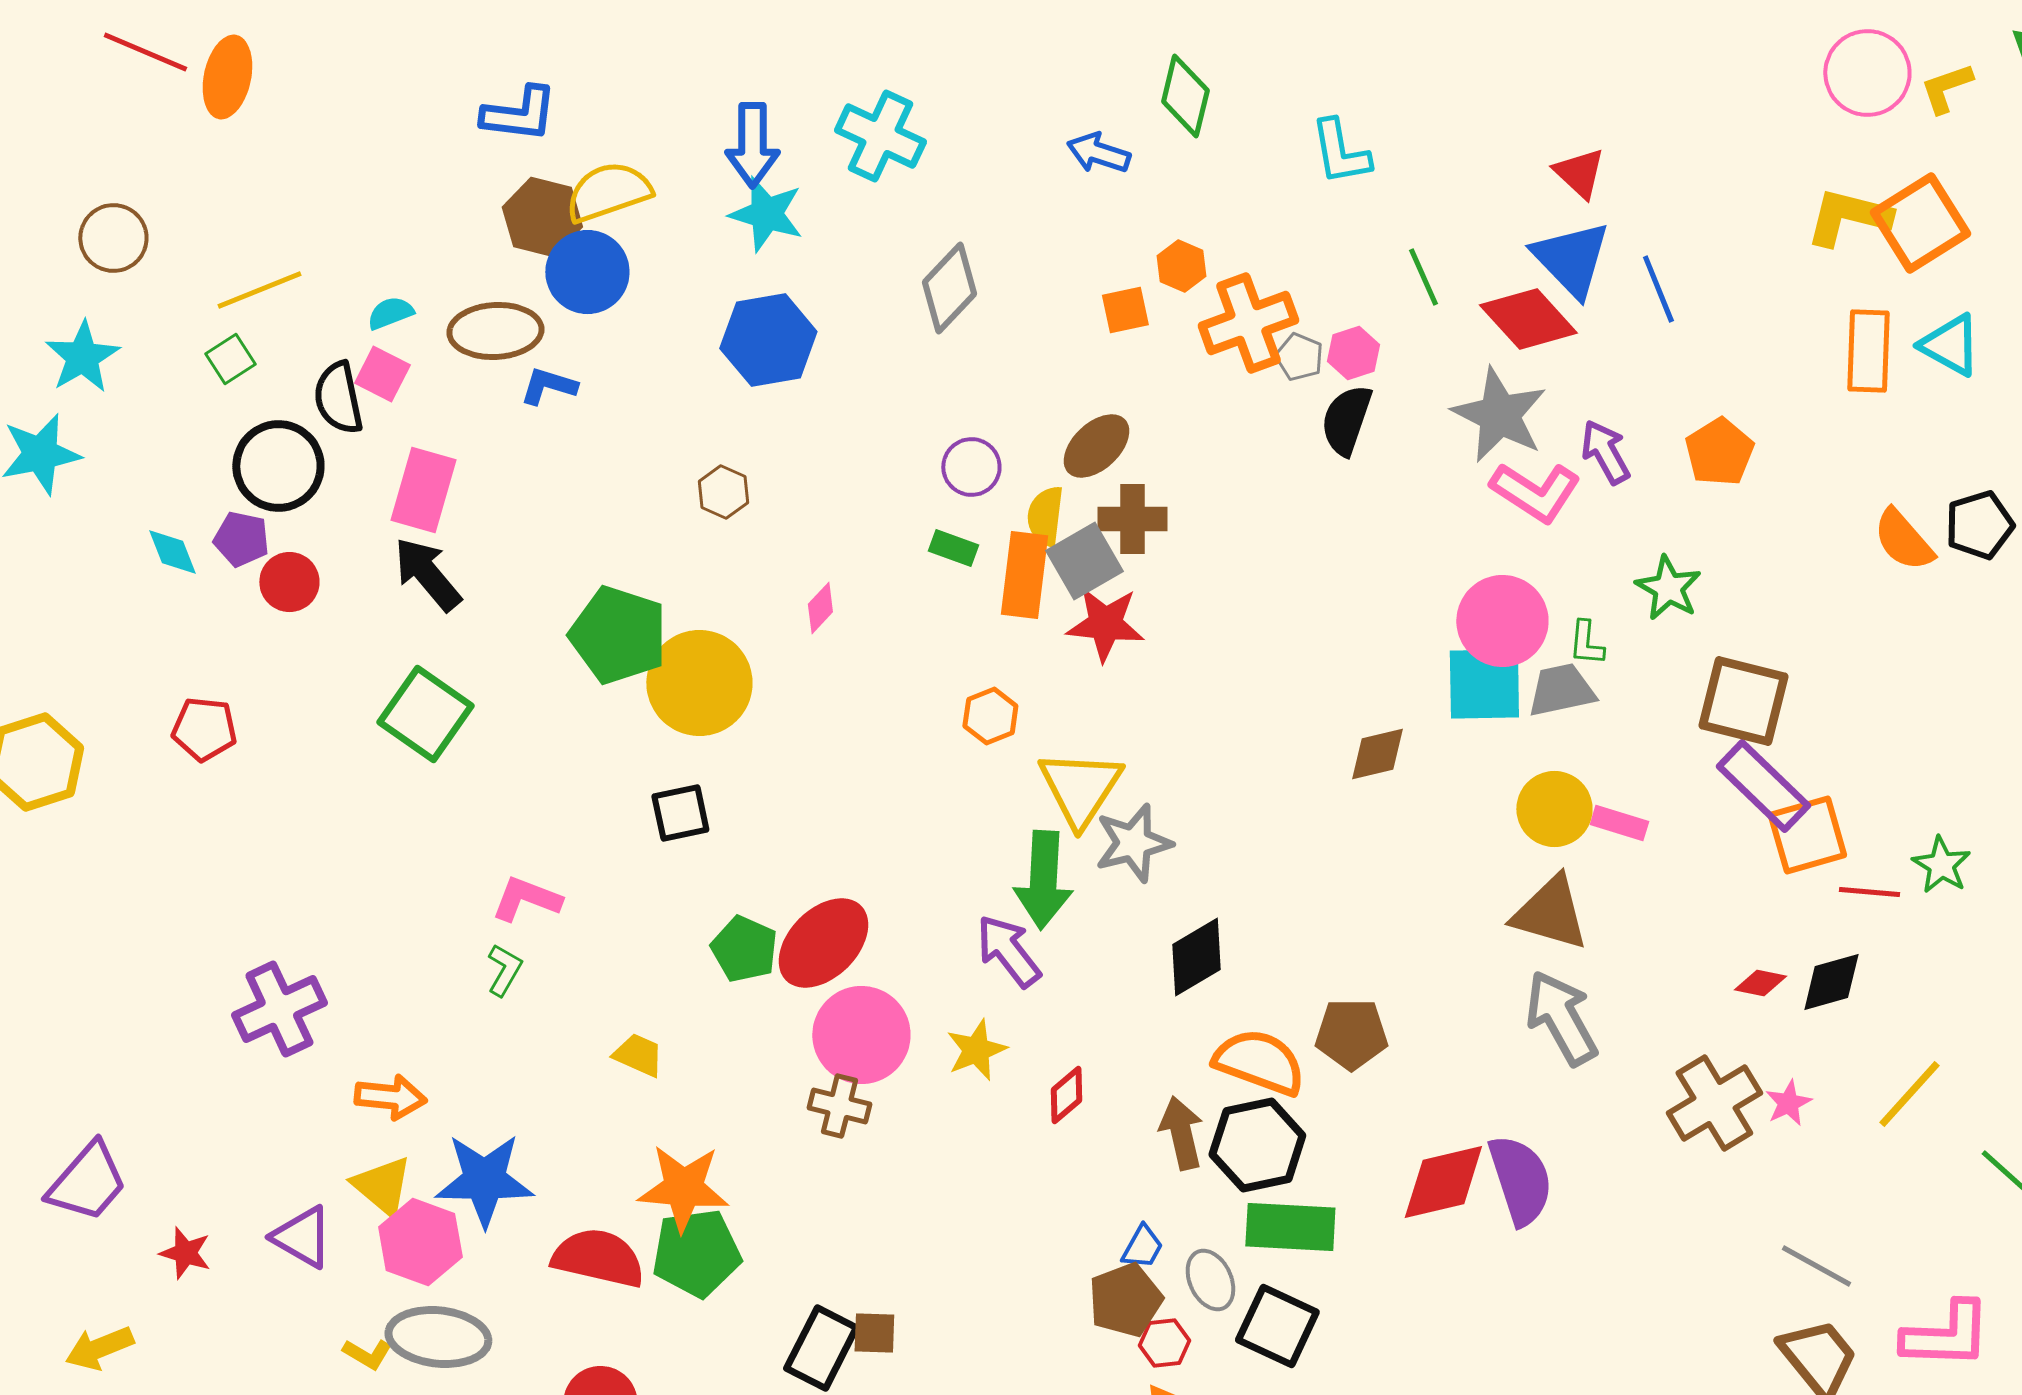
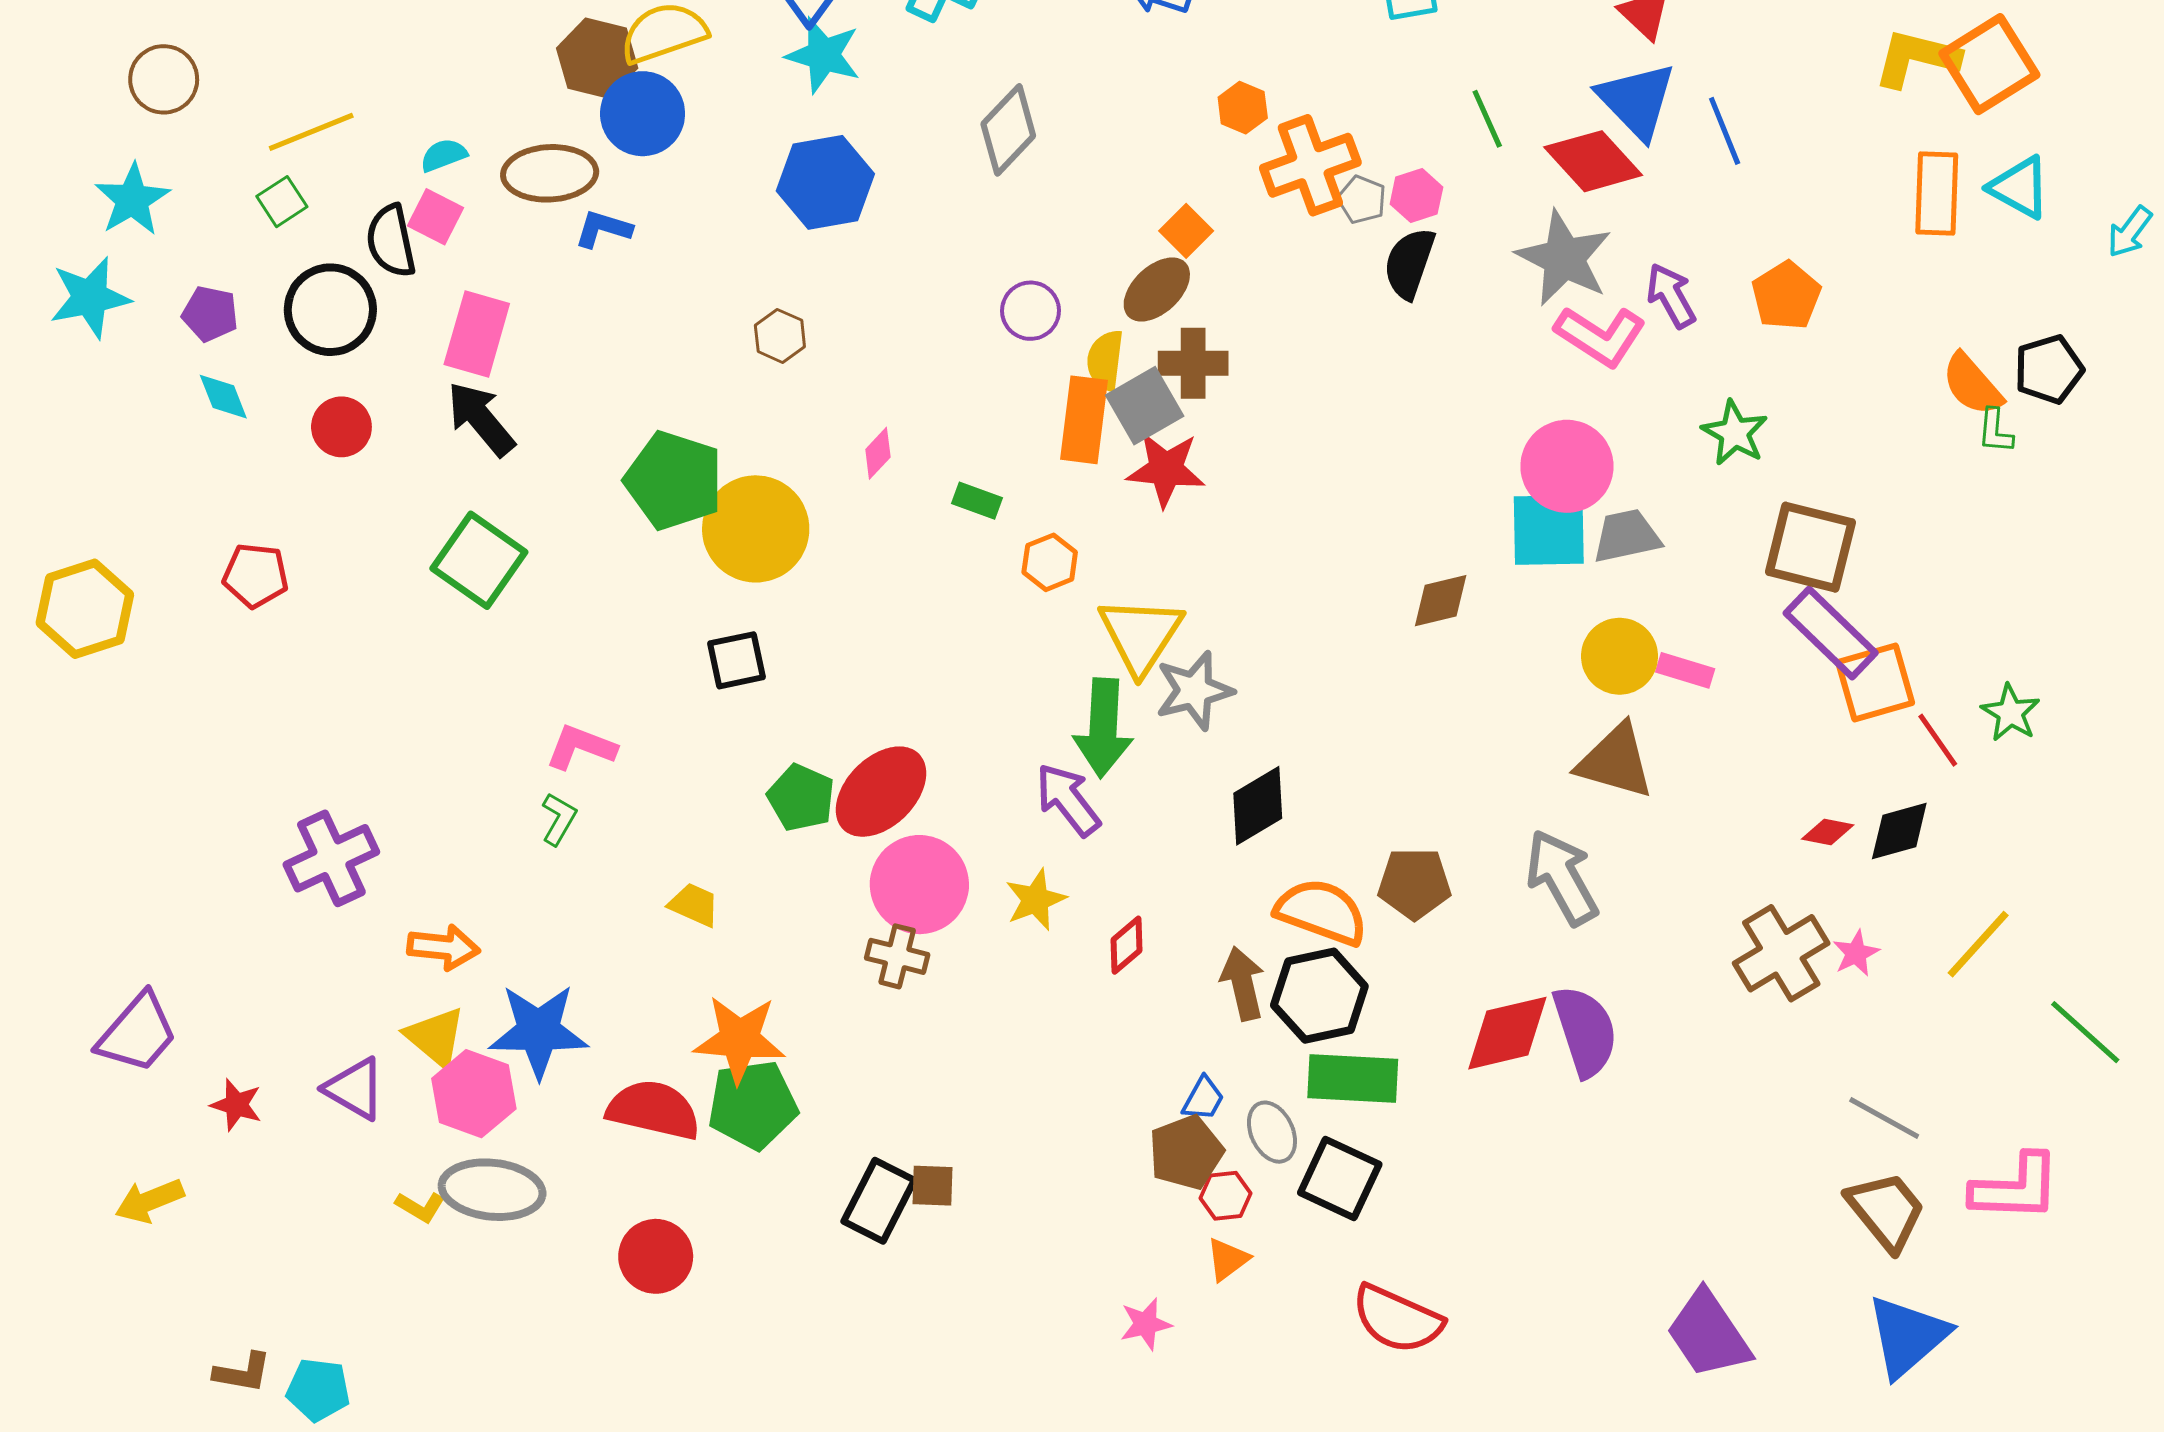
orange square: (1125, 310) -> (1186, 231), moved, turned -33
purple pentagon: (241, 539) -> (210, 314), moved
green rectangle: (953, 548) -> (977, 501), moved
green L-shape: (1586, 643) -> (1995, 431), moved
red line: (1869, 892) -> (1938, 740), turned 50
gray arrow: (1561, 1018) -> (1562, 877), moved

